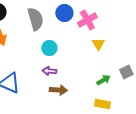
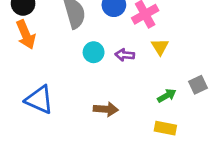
purple arrow: (49, 71) -> (125, 55), moved

